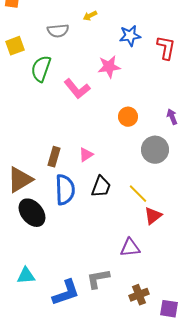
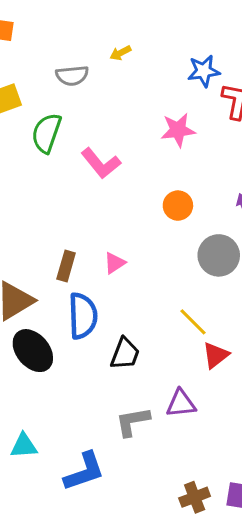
blue star: (130, 36) -> (204, 71), moved
pink star: (109, 67) -> (178, 130), moved
black trapezoid: (101, 187) -> (125, 354), moved
gray L-shape: (98, 279) -> (133, 422), moved
brown cross: (139, 295) -> (195, 497), moved

